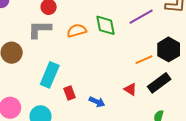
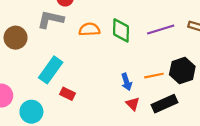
red rectangle: (69, 93) -> (67, 94), turned -56
blue arrow: (97, 102) -> (127, 82), moved, turned 35

